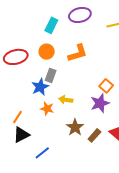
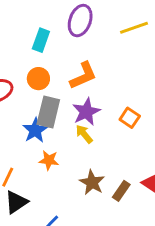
purple ellipse: (80, 15) -> (80, 21), turned -50
gray rectangle: (51, 75) -> (48, 112), size x1.5
yellow arrow: (66, 100) -> (84, 134), moved, turned 48
purple star: (100, 103) -> (86, 112), moved

